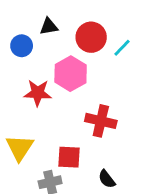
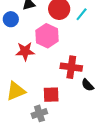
yellow triangle: (20, 148) -> (16, 91), turned 40
black semicircle: (107, 179) -> (88, 85), moved

